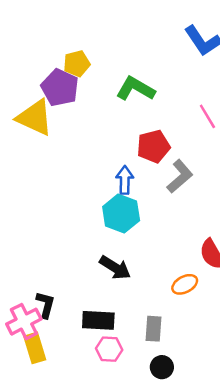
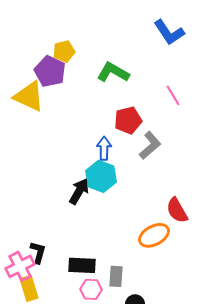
black arrow: (115, 268) -> (79, 191), moved, turned -92
orange ellipse: (185, 284) -> (154, 235), size x1.4
gray rectangle: (153, 329) -> (116, 276), moved

